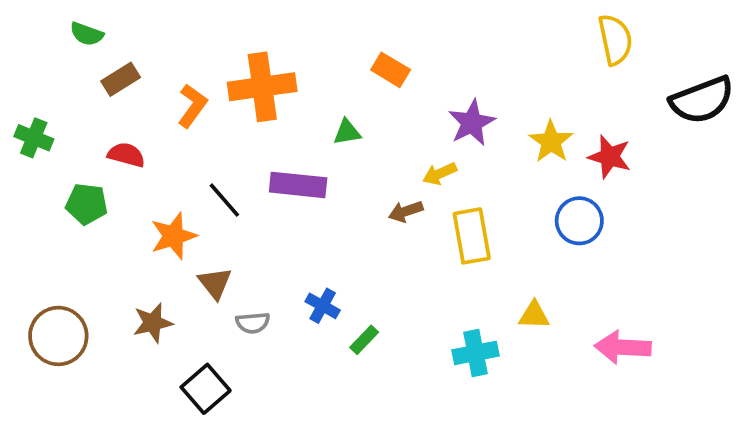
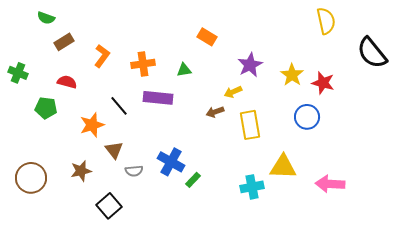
orange cross: (262, 87) -> (143, 64), moved, size x0.7
black semicircle: (702, 100) -> (372, 53), turned 72
blue cross: (323, 306) -> (171, 162), size x1.5
yellow triangle: (534, 315) -> (283, 167), size x1.6

